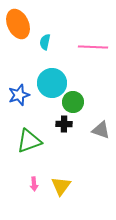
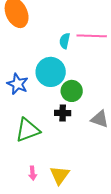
cyan semicircle: (45, 42) -> (65, 41), moved
blue star: (19, 95) -> (18, 84), turned -30

